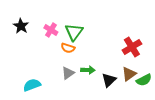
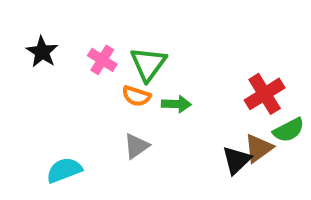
green arrow: (88, 70) -> (176, 104), moved
black triangle: (109, 80) -> (237, 160), moved
green semicircle: (144, 80) -> (289, 130), moved

